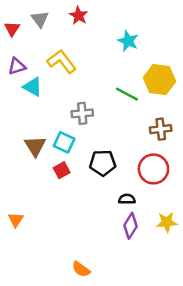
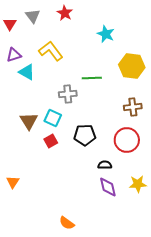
green line: (127, 94) -> (92, 78), moved, turned -30
purple diamond: (131, 226) -> (108, 187), turned -45

